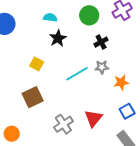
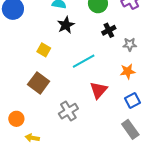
gray star: (102, 67) -> (130, 44), moved
brown square: (33, 97) -> (39, 83), turned -30
red triangle: (93, 118) -> (99, 90), moved

